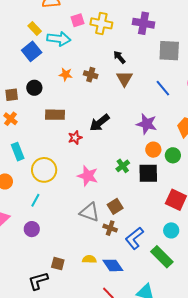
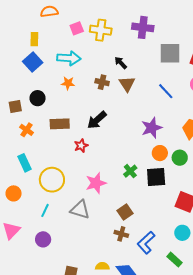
yellow rectangle: (35, 29) -> (34, 39), turned 48
cyan arrow: (59, 39) -> (69, 58), moved
brown cross: (91, 75) -> (102, 82), moved
orange cross: (10, 119) -> (27, 130), moved
black arrow: (99, 123) -> (97, 120), moved
purple star: (147, 124) -> (152, 128), turned -30
pink star: (88, 176) -> (96, 183), turned -30
gray triangle: (89, 212) -> (80, 210), moved
green rectangle: (162, 257) -> (175, 260), size x0.7

